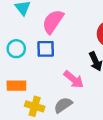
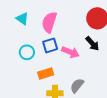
pink arrow: (74, 79) -> (70, 52), moved
orange rectangle: (16, 86) -> (46, 74), moved

